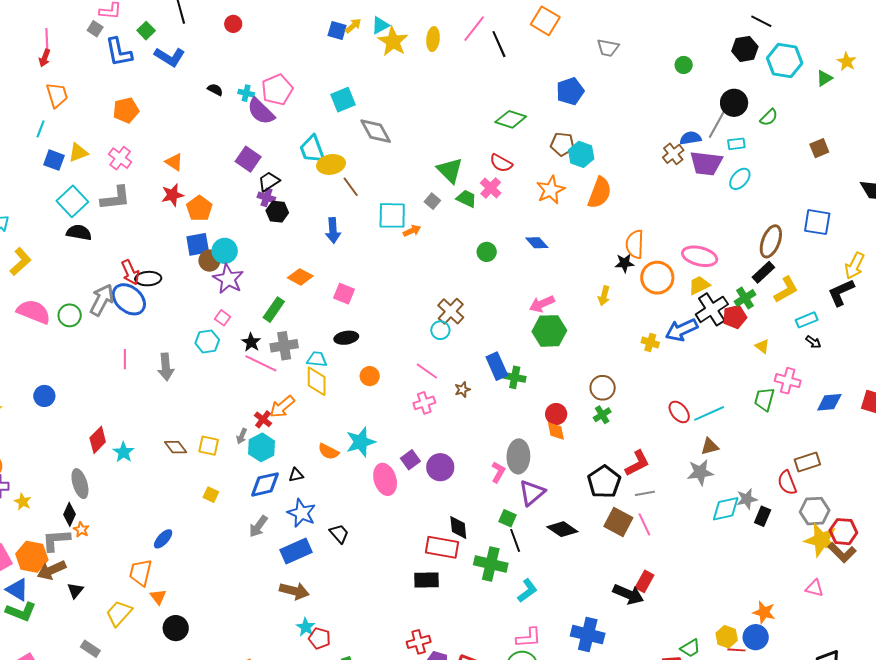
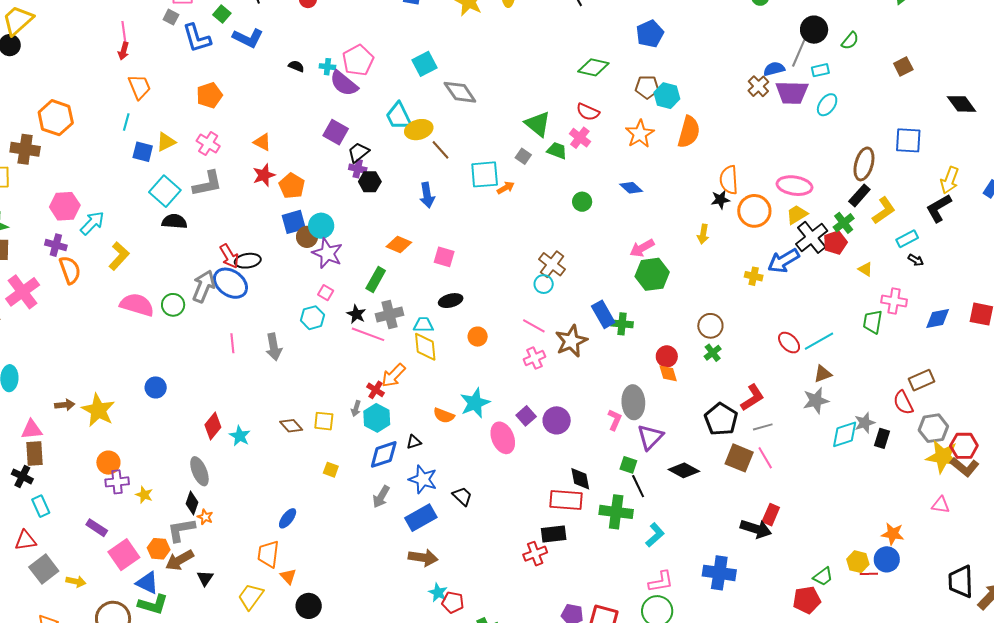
brown star: (462, 390) -> (571, 341), size x2.0
orange hexagon: (32, 557) -> (159, 549), size x0.7
red cross: (419, 642) -> (535, 554), moved

